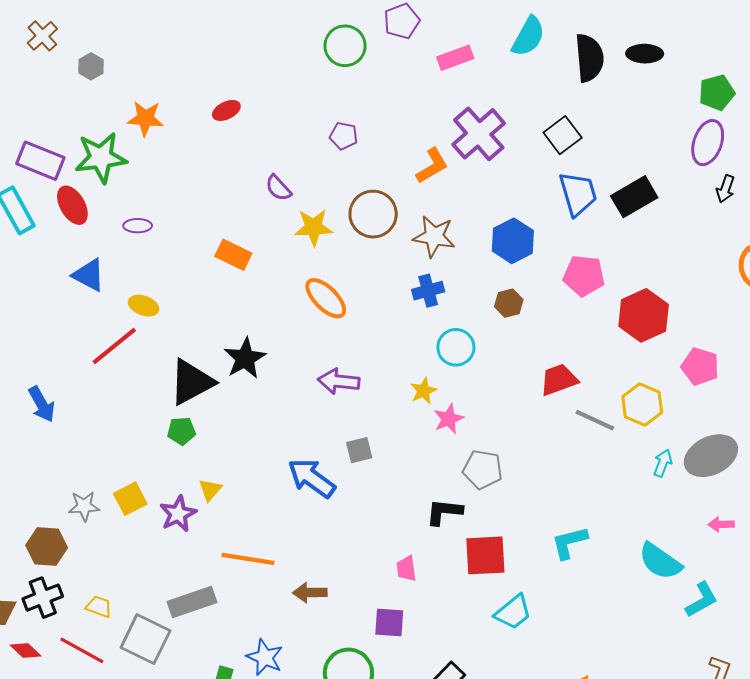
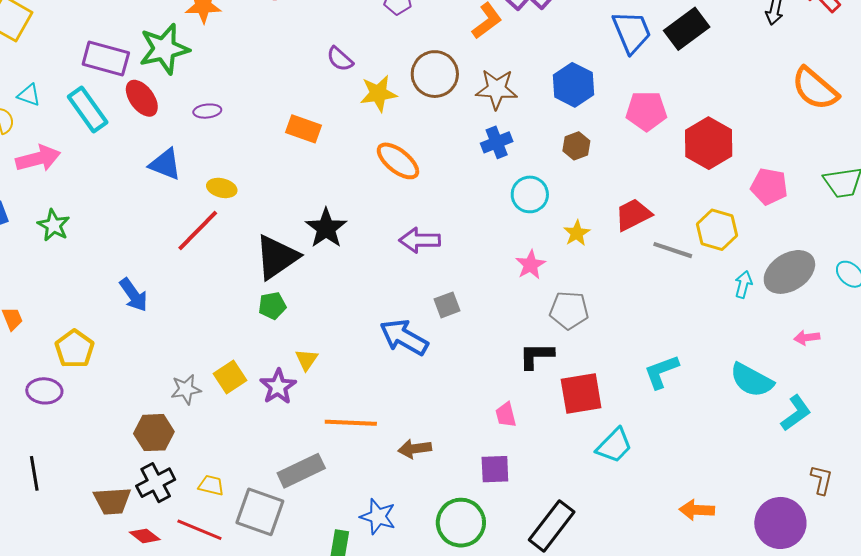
yellow star: (423, 391) -> (577, 233), moved

